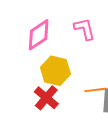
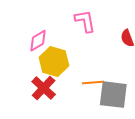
pink diamond: (39, 35) -> (38, 41), moved, size x0.7

